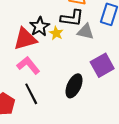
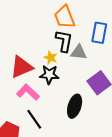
black L-shape: (72, 18) -> (64, 41), turned -80
black star: (40, 27) -> (49, 75), moved, turned -30

